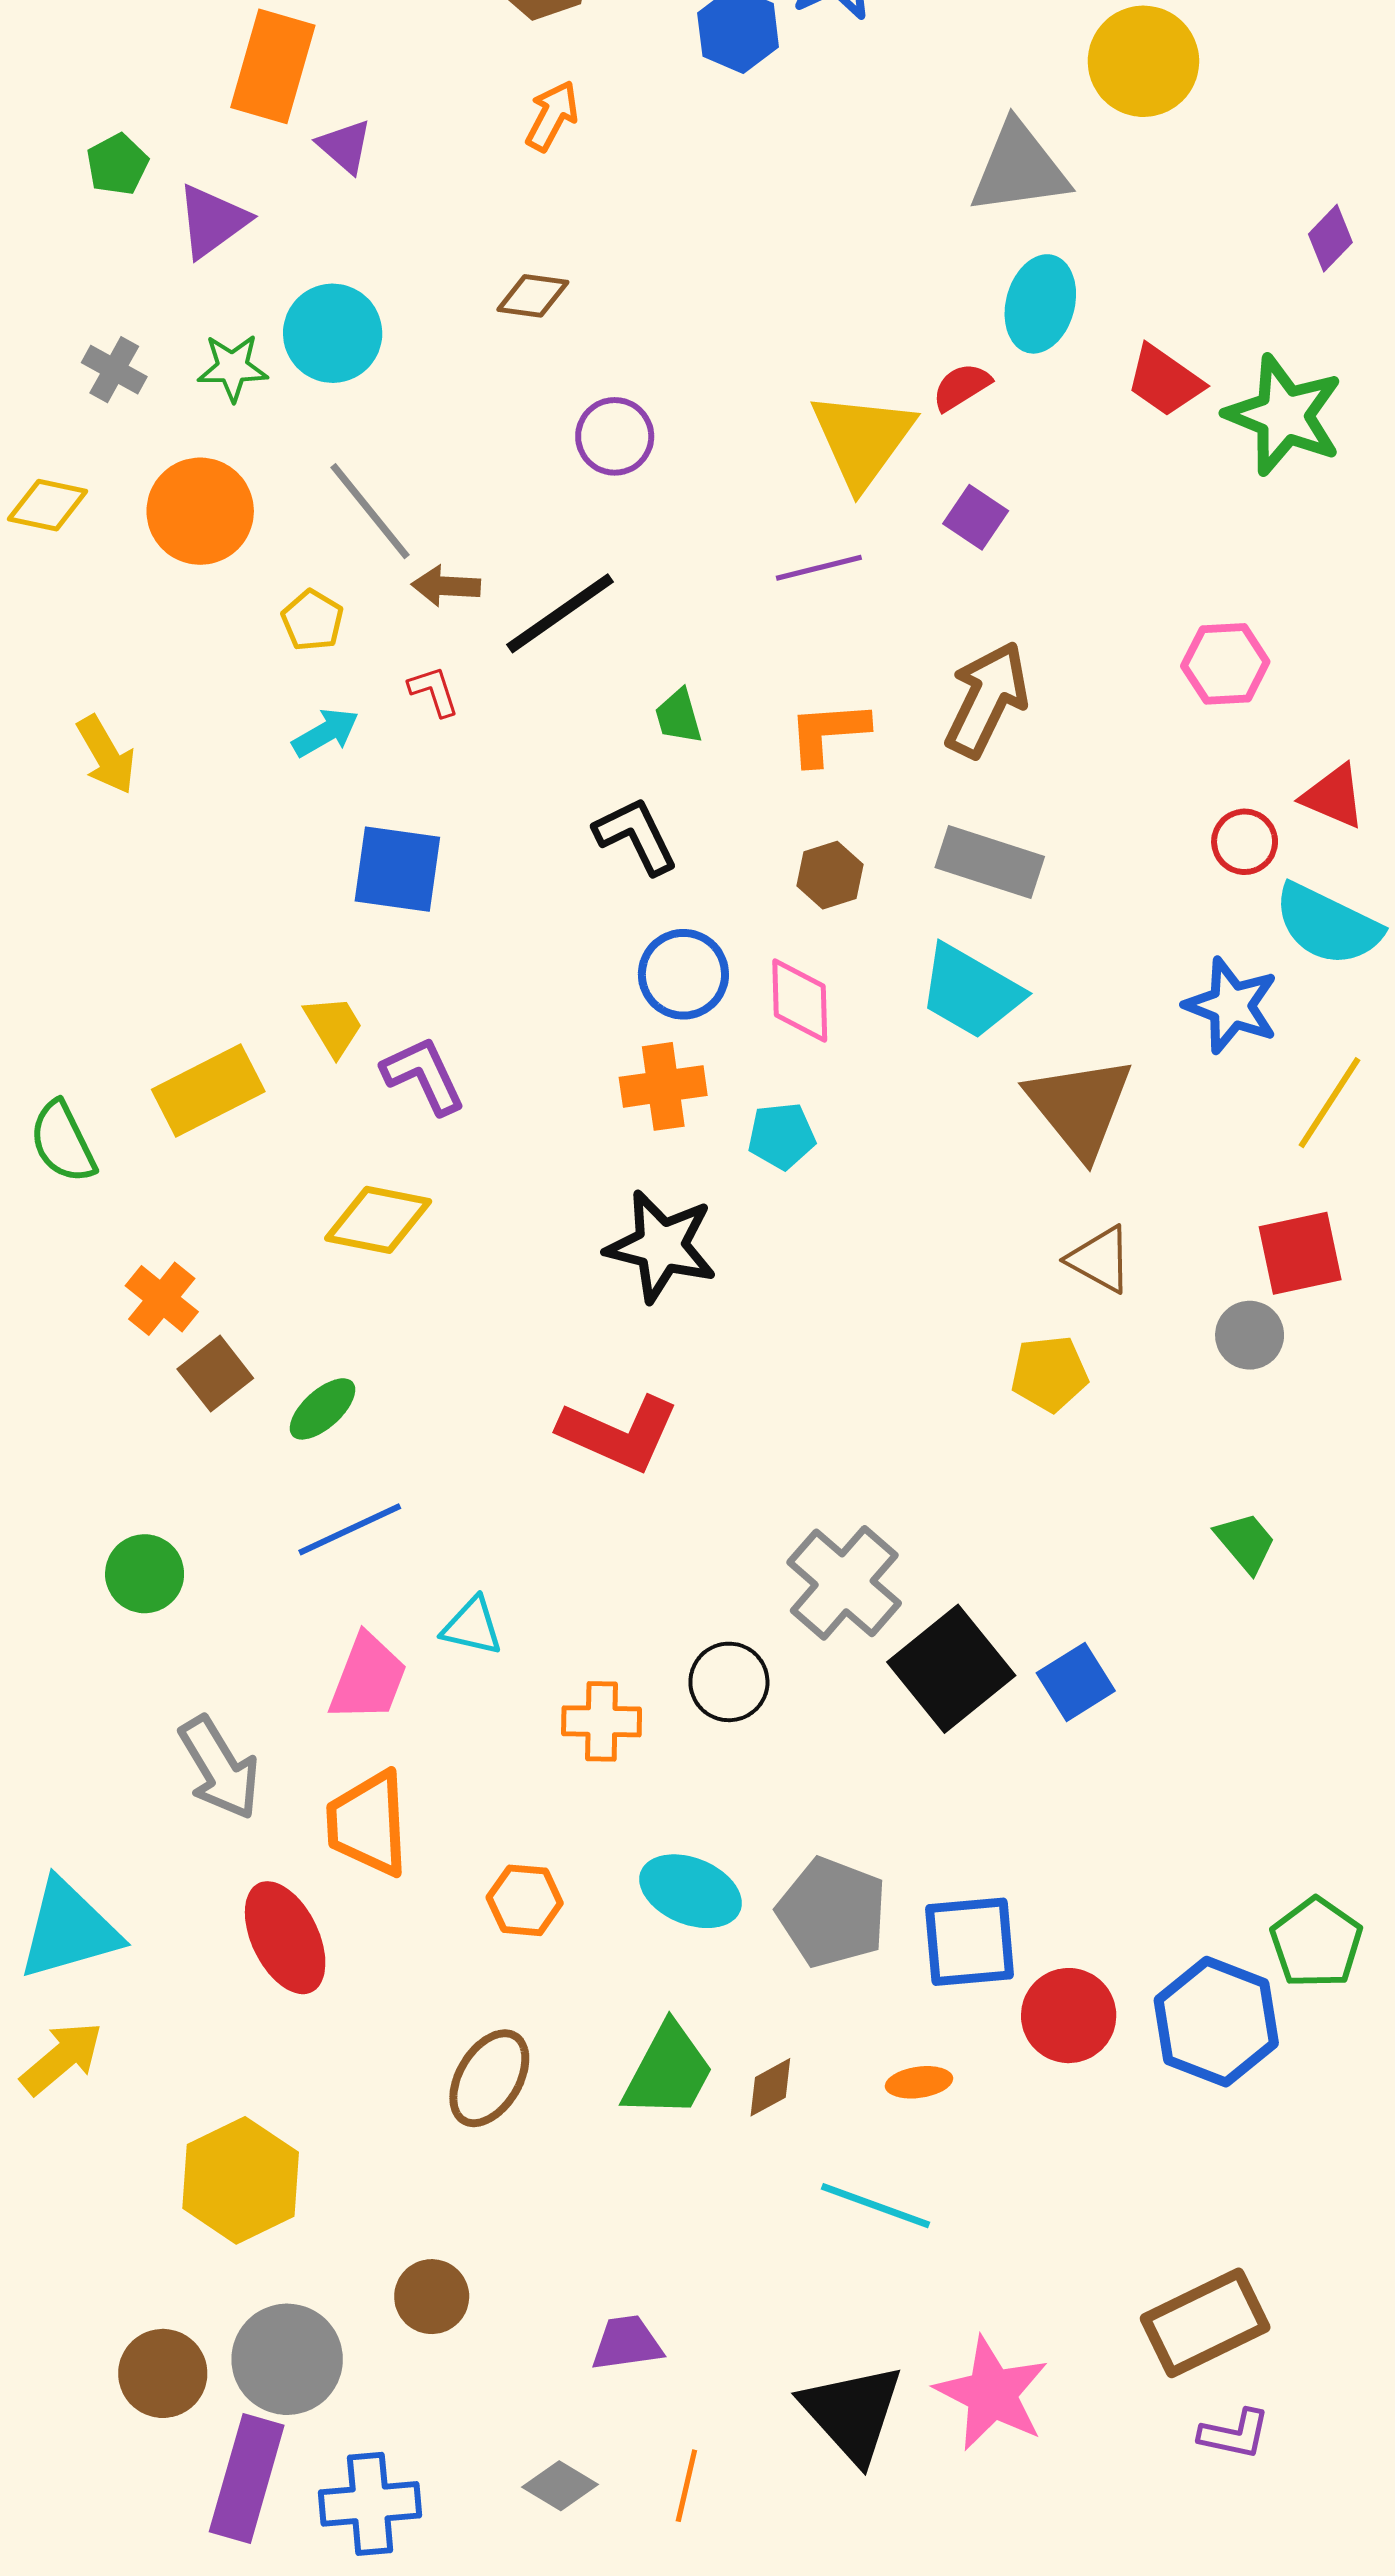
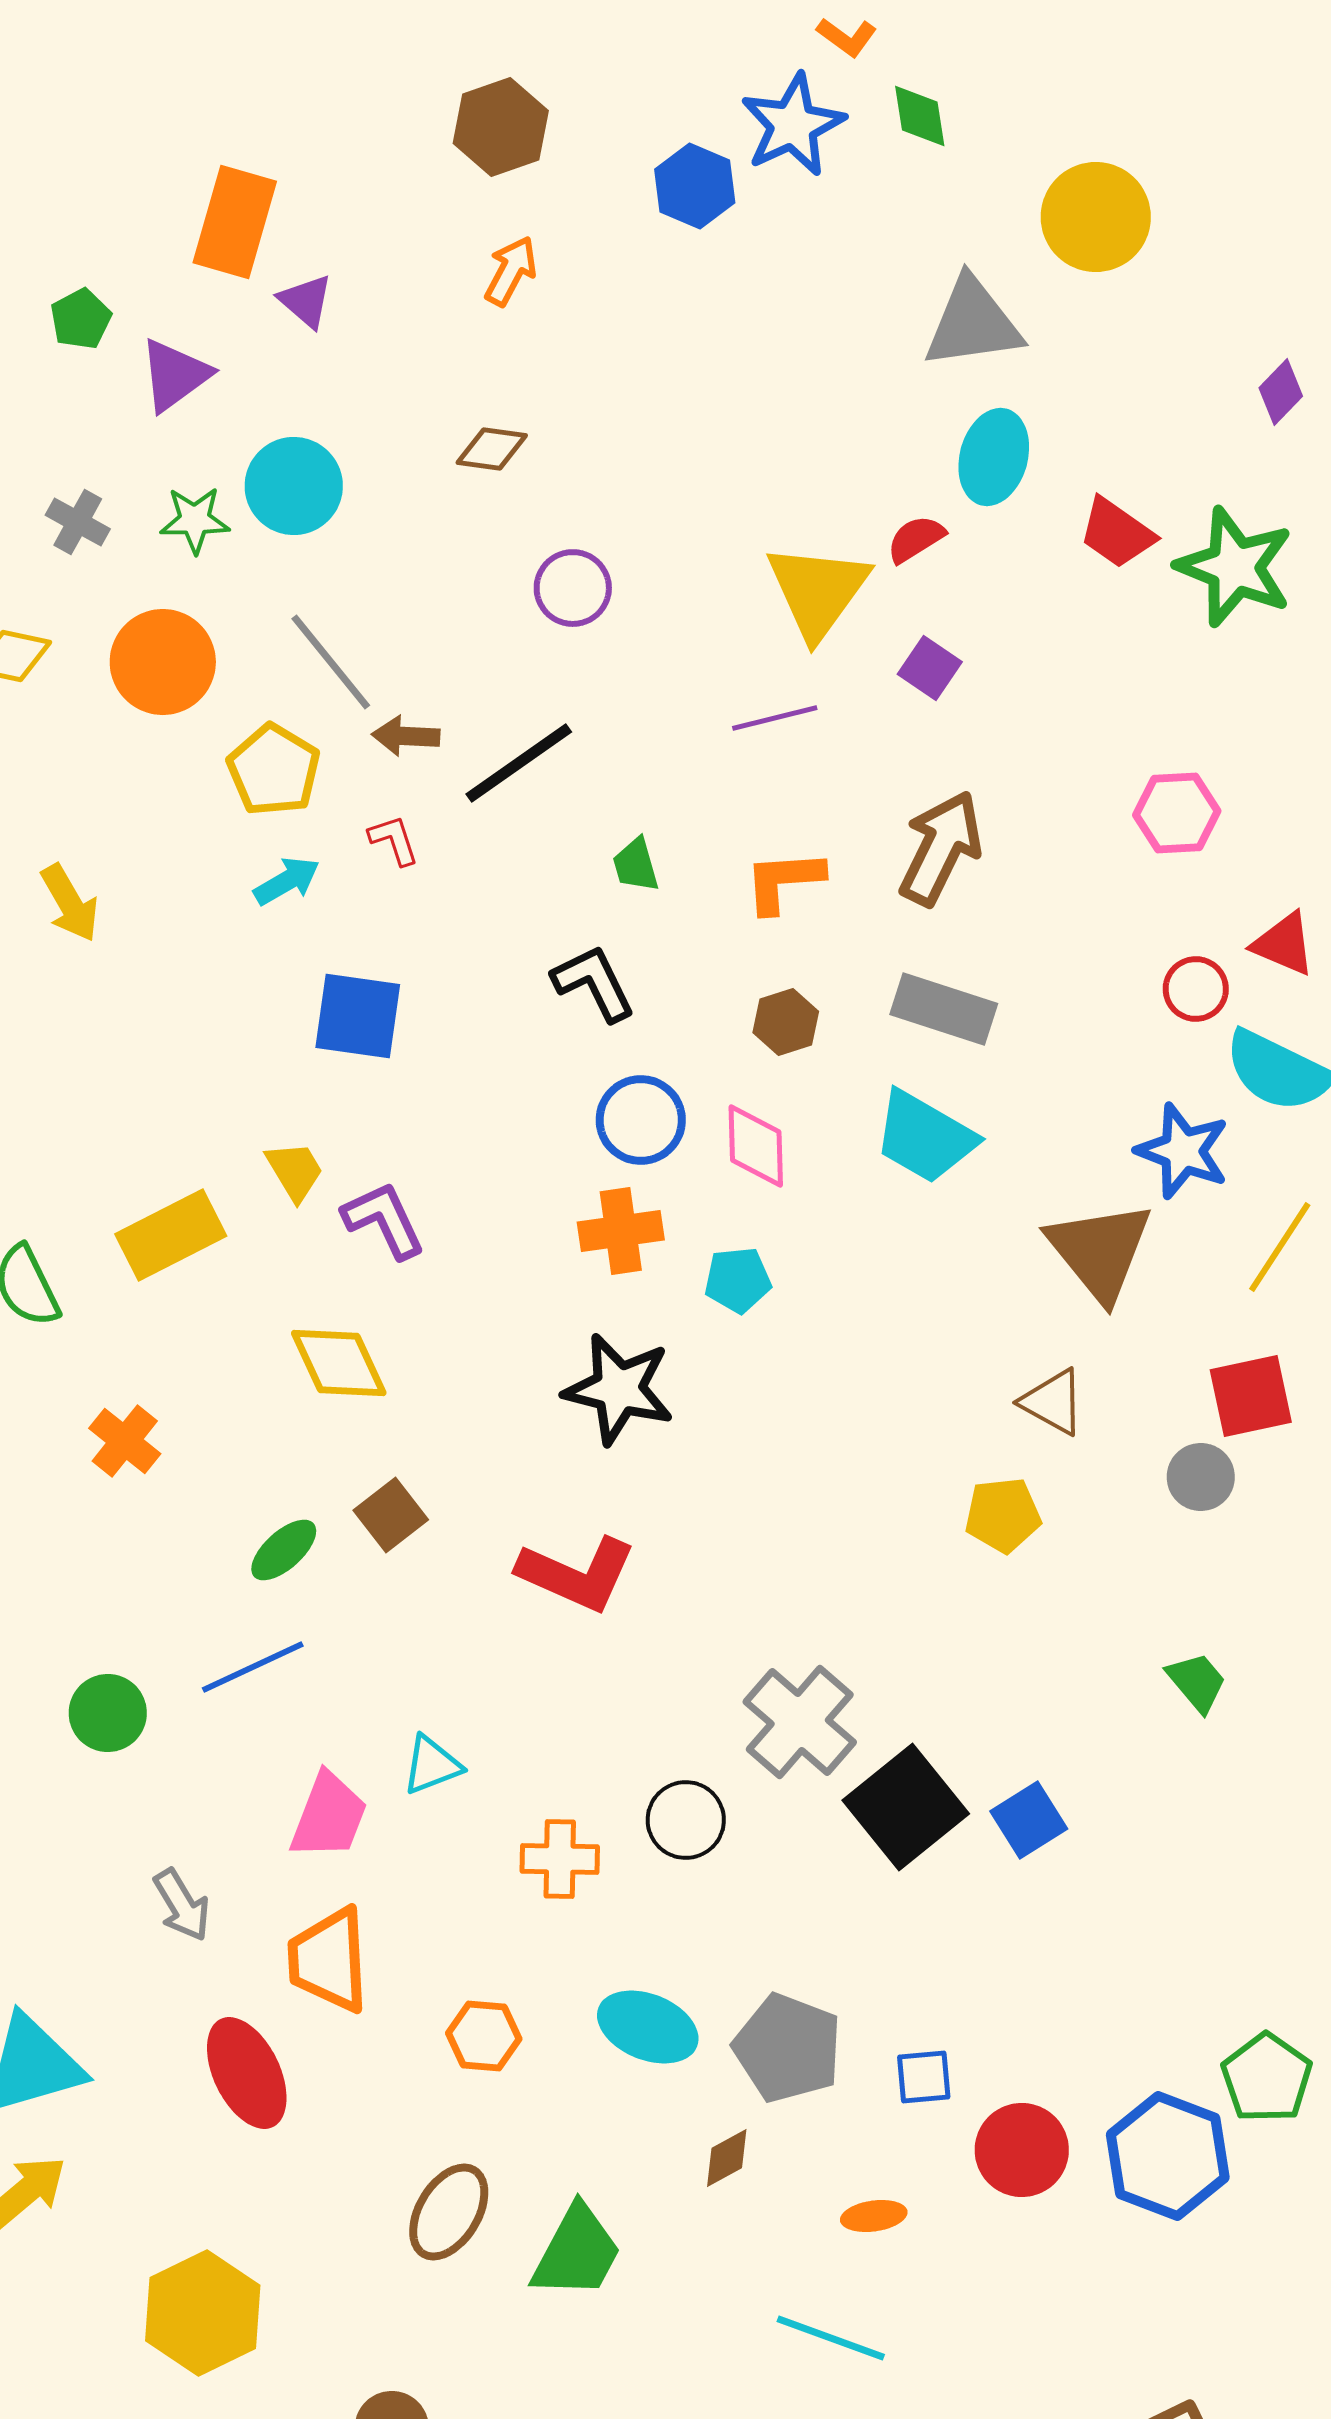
yellow pentagon: (312, 620) -> (274, 770), size x1.5
brown triangle: (1080, 1107) -> (1100, 1251), moved
yellow diamond: (378, 1220) -> (339, 1363), turned 54
brown square: (215, 1374) -> (391, 1515), moved
blue line: (350, 1529) -> (253, 1667), moved
cyan triangle: (472, 1626) -> (432, 1765), turned -34
gray arrow: (219, 1768) -> (182, 1905), size x0.7
blue square: (970, 1942) -> (924, 2077), size x0.6
green trapezoid: (668, 2071) -> (577, 2252), moved
brown diamond: (770, 2087) -> (727, 2158), moved

